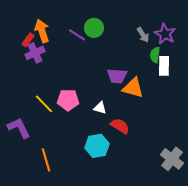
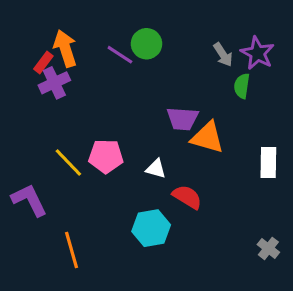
white rectangle: (164, 66) -> (268, 162), moved
gray cross: (172, 159) -> (268, 248), size x0.6

